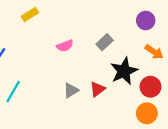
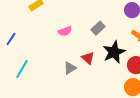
red triangle: (97, 89) -> (88, 58), moved, turned -40

